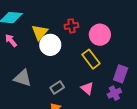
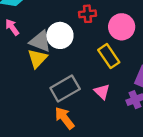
yellow triangle: (40, 32) -> (37, 58), moved
gray triangle: (23, 78) -> (40, 41), moved
gray rectangle: (57, 88) -> (65, 88), size x1.6

